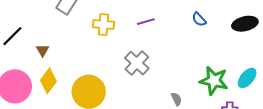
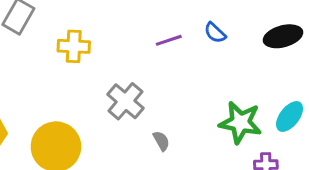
purple line: (146, 22) -> (169, 40), moved
gray semicircle: (176, 99) -> (161, 141), moved

